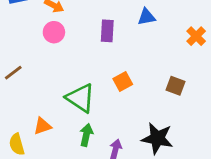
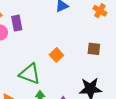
purple rectangle: (107, 31) -> (17, 23), moved

